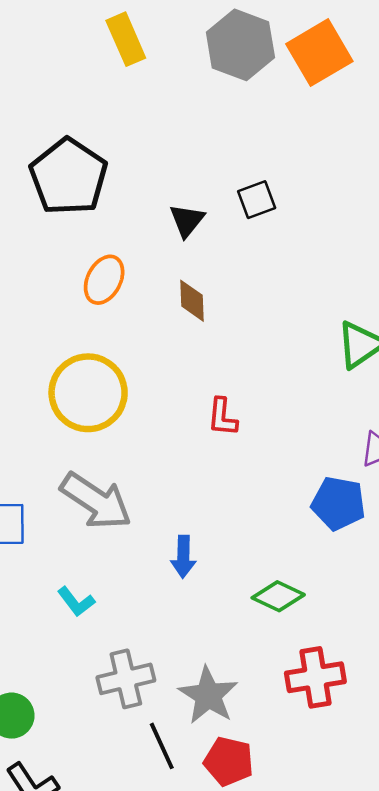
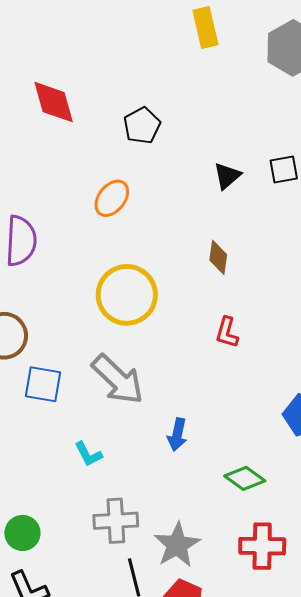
black pentagon: (69, 177) -> (142, 126), size x0.6
orange ellipse: (104, 280) -> (112, 198), moved
brown diamond: (192, 301) -> (218, 257), moved

